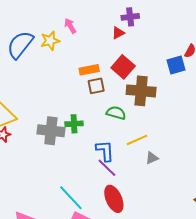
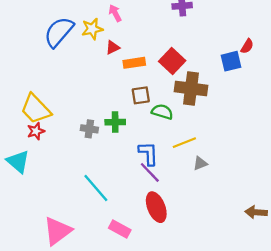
red triangle: (118, 33) -> (113, 48), moved
brown square: (96, 86) -> (141, 95), moved
gray cross: (51, 131) -> (89, 129), size x0.6
cyan line: (71, 198) -> (96, 188), moved

